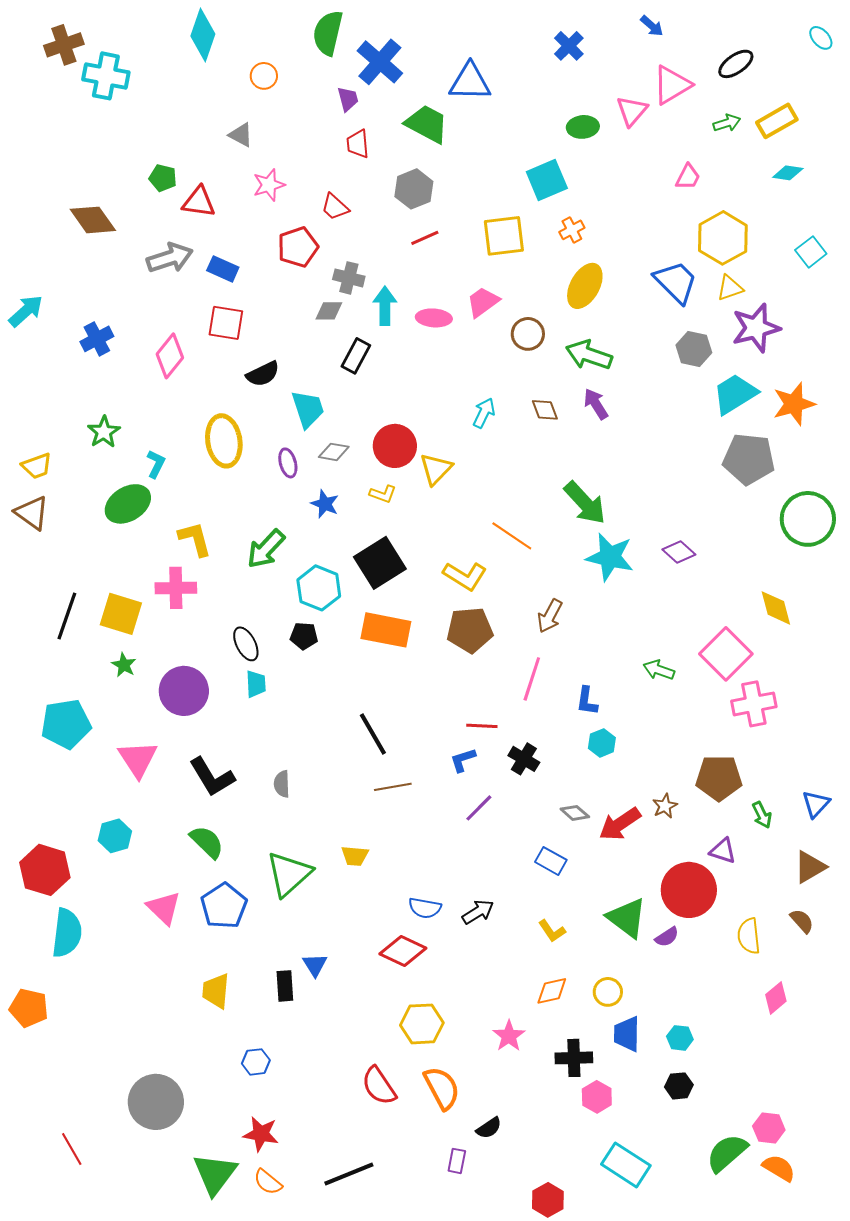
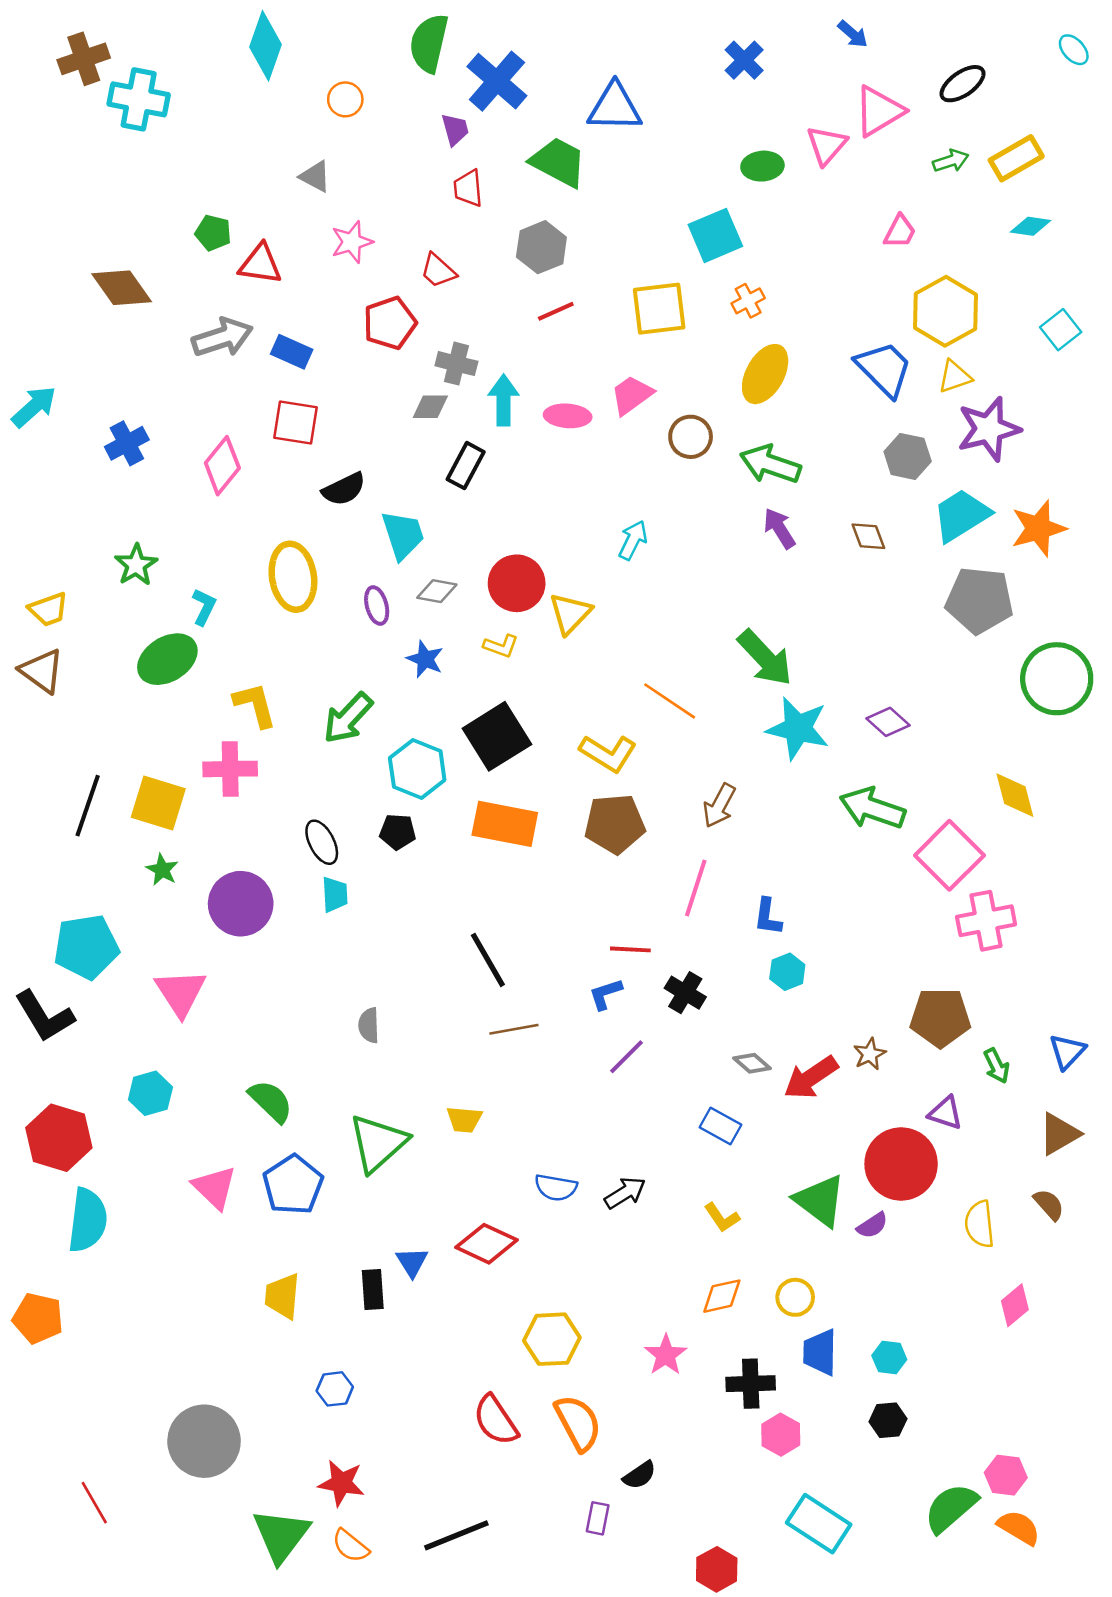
brown diamond: (545, 410) -> (868, 536), moved
green arrow: (659, 670) -> (872, 808), moved, size x1.6
black L-shape: (212, 777) -> (44, 1016), moved
red diamond: (403, 951) -> (487, 1244), moved

